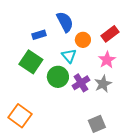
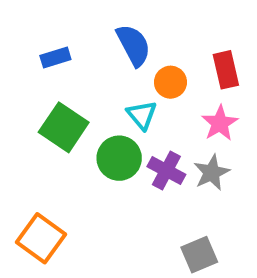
red rectangle: (110, 34) -> (226, 70), turned -66
blue rectangle: (39, 35) -> (55, 58), moved
purple cross: (81, 83) -> (166, 170), turned -30

